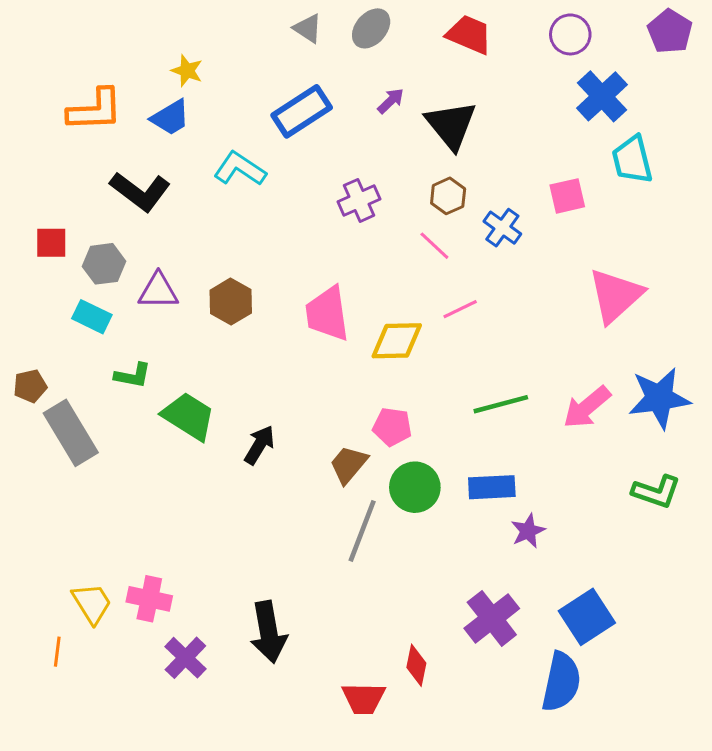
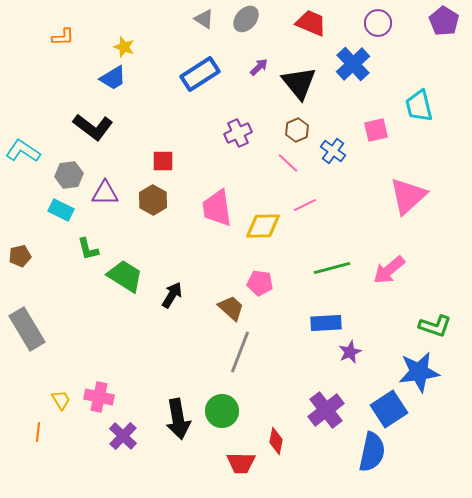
blue cross: (602, 96) -> (353, 64), moved
orange L-shape: (95, 110) -> (63, 37), moved, size x0.6
cyan L-shape: (240, 169) -> (23, 151), moved
red square: (51, 243) -> (163, 161), moved
green L-shape: (133, 376) -> (88, 249), turned 65
blue star: (659, 398) -> (419, 372), moved
gray rectangle: (71, 433) -> (27, 329), moved
brown trapezoid: (348, 465) -> (231, 308), turned 92
green circle: (415, 487) -> (222, 411), moved
yellow trapezoid: (92, 603) -> (61, 400), size x0.7

